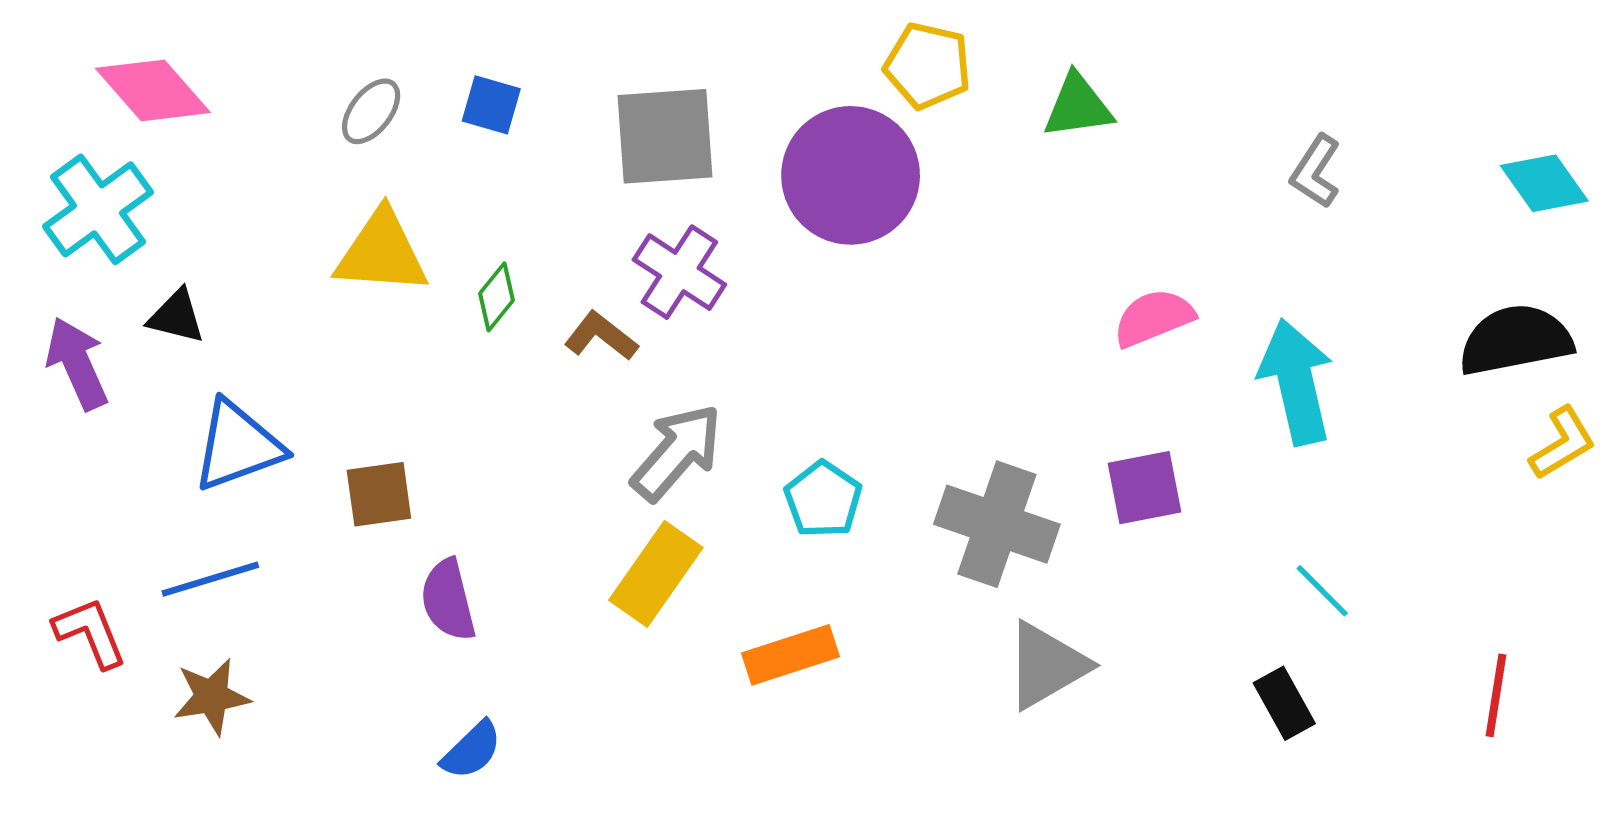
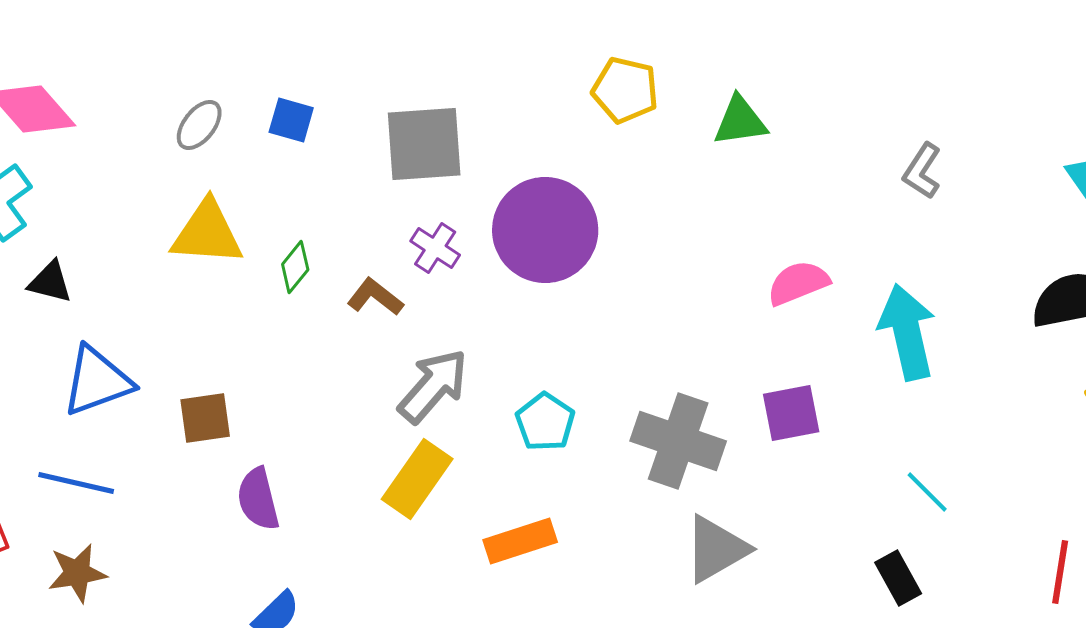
purple circle: (851, 175) -> (545, 230), moved
purple cross: (679, 272) -> (435, 248), size x0.7
blue line: (210, 579) -> (76, 483), turned 30

